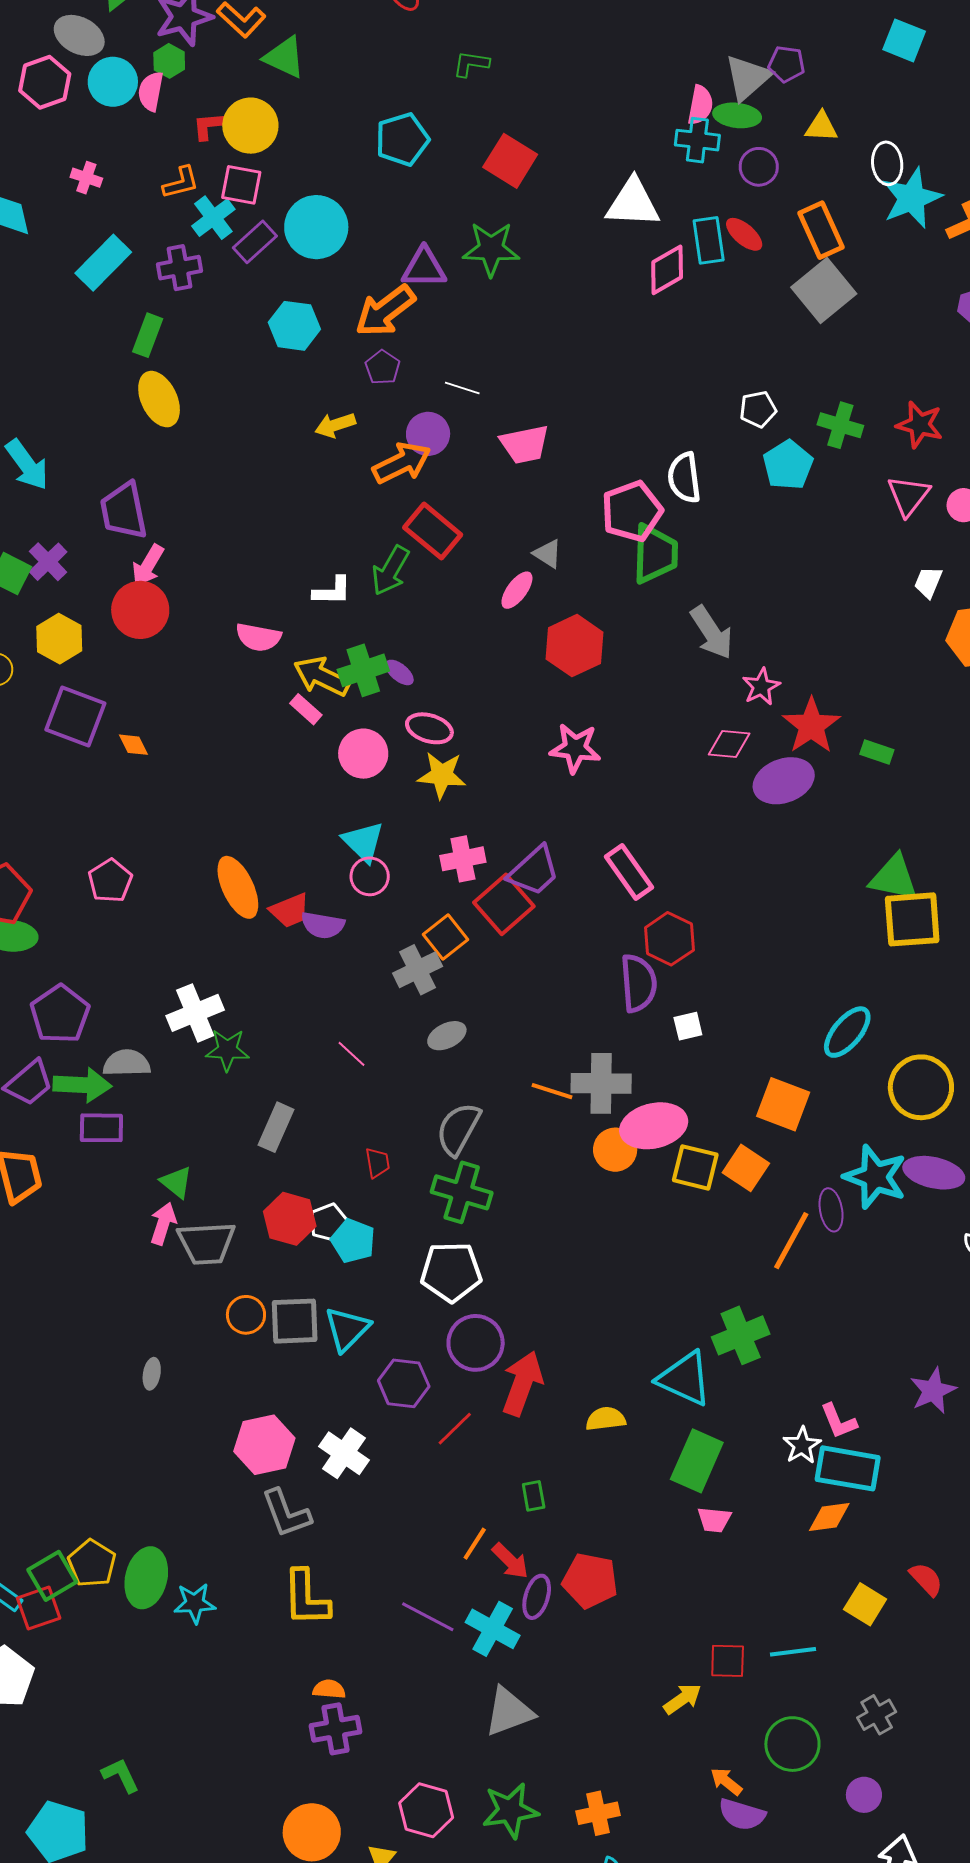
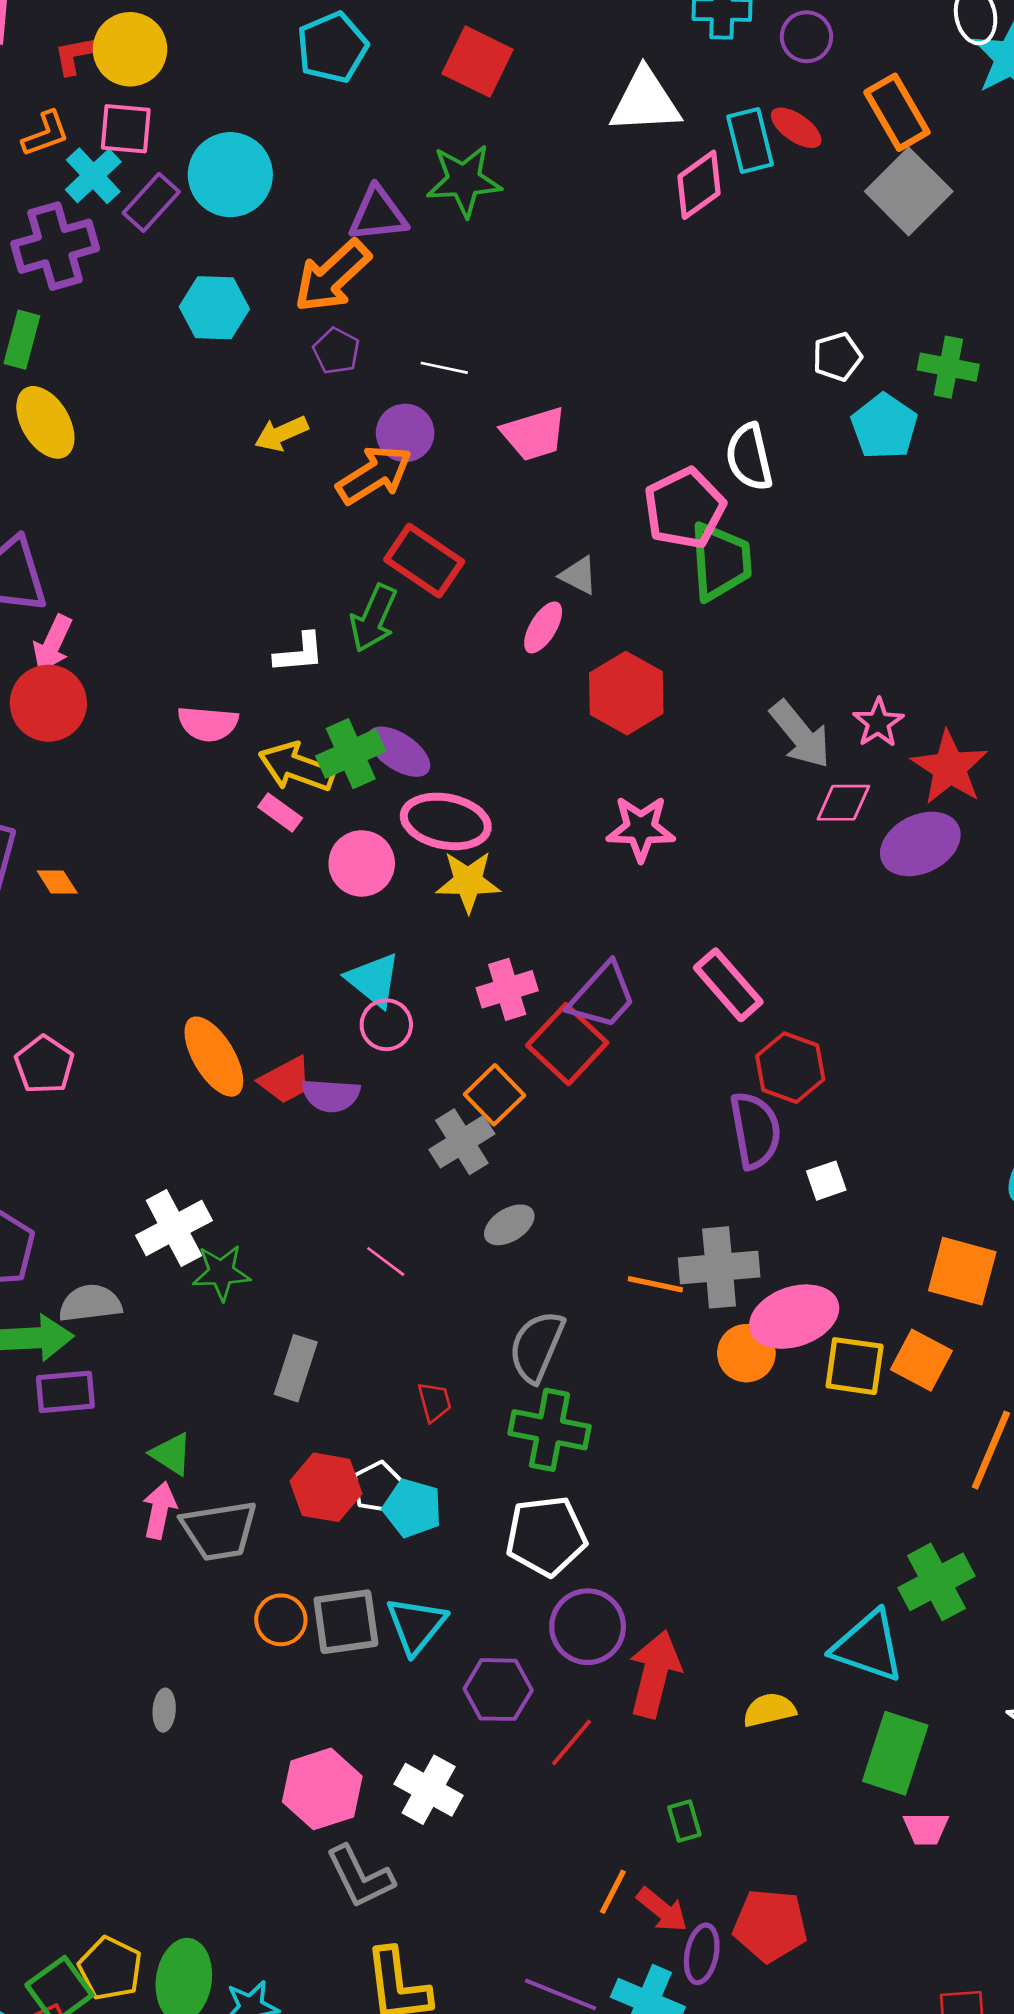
purple cross: (179, 268) -> (55, 246), size x1.4
gray arrow: (712, 633) -> (800, 735), moved
purple ellipse: (399, 672) -> (399, 752), size x1.6
pink ellipse: (429, 728) -> (446, 821), size x1.4

